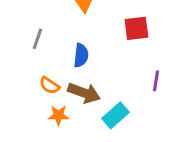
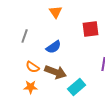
blue semicircle: (81, 55) -> (54, 47), turned 49
orange star: (58, 115) -> (31, 87), moved

